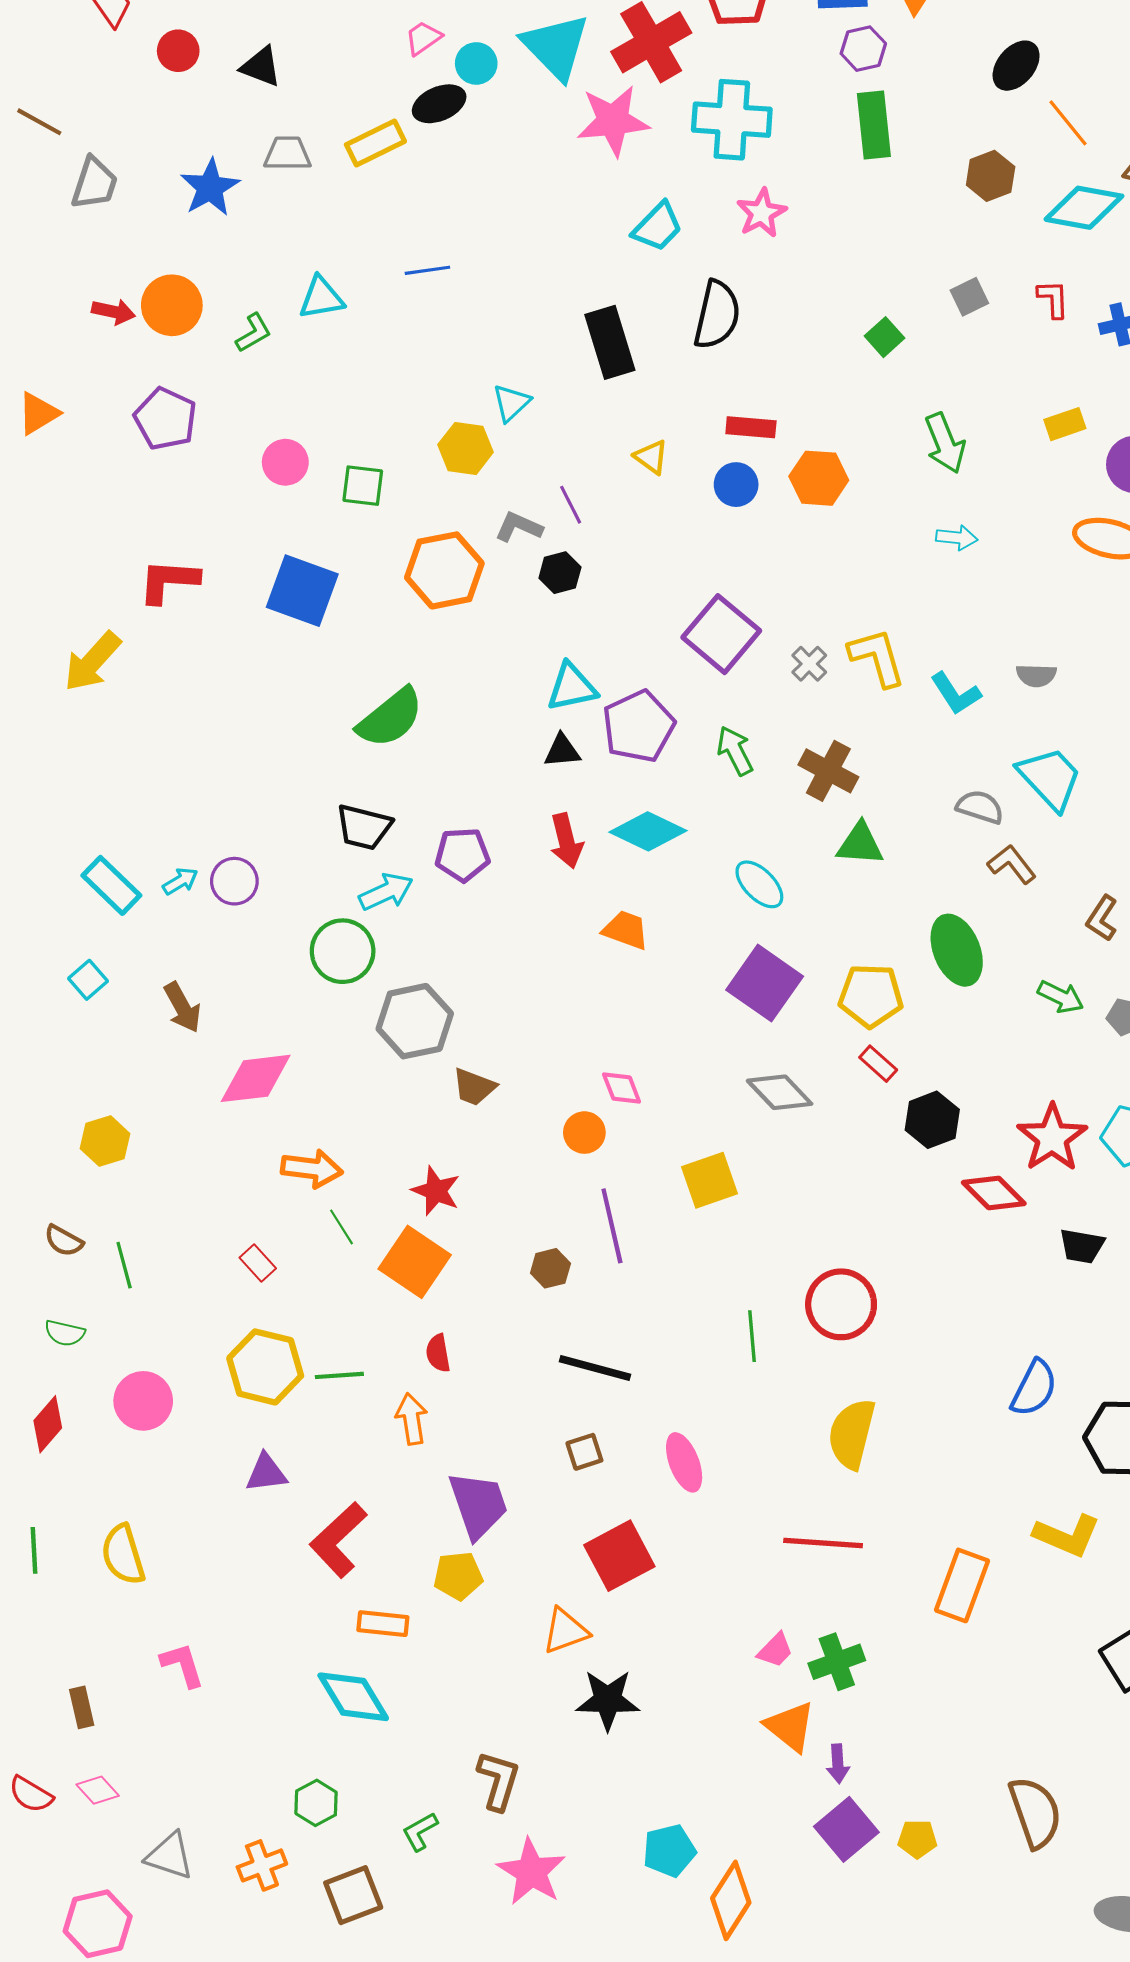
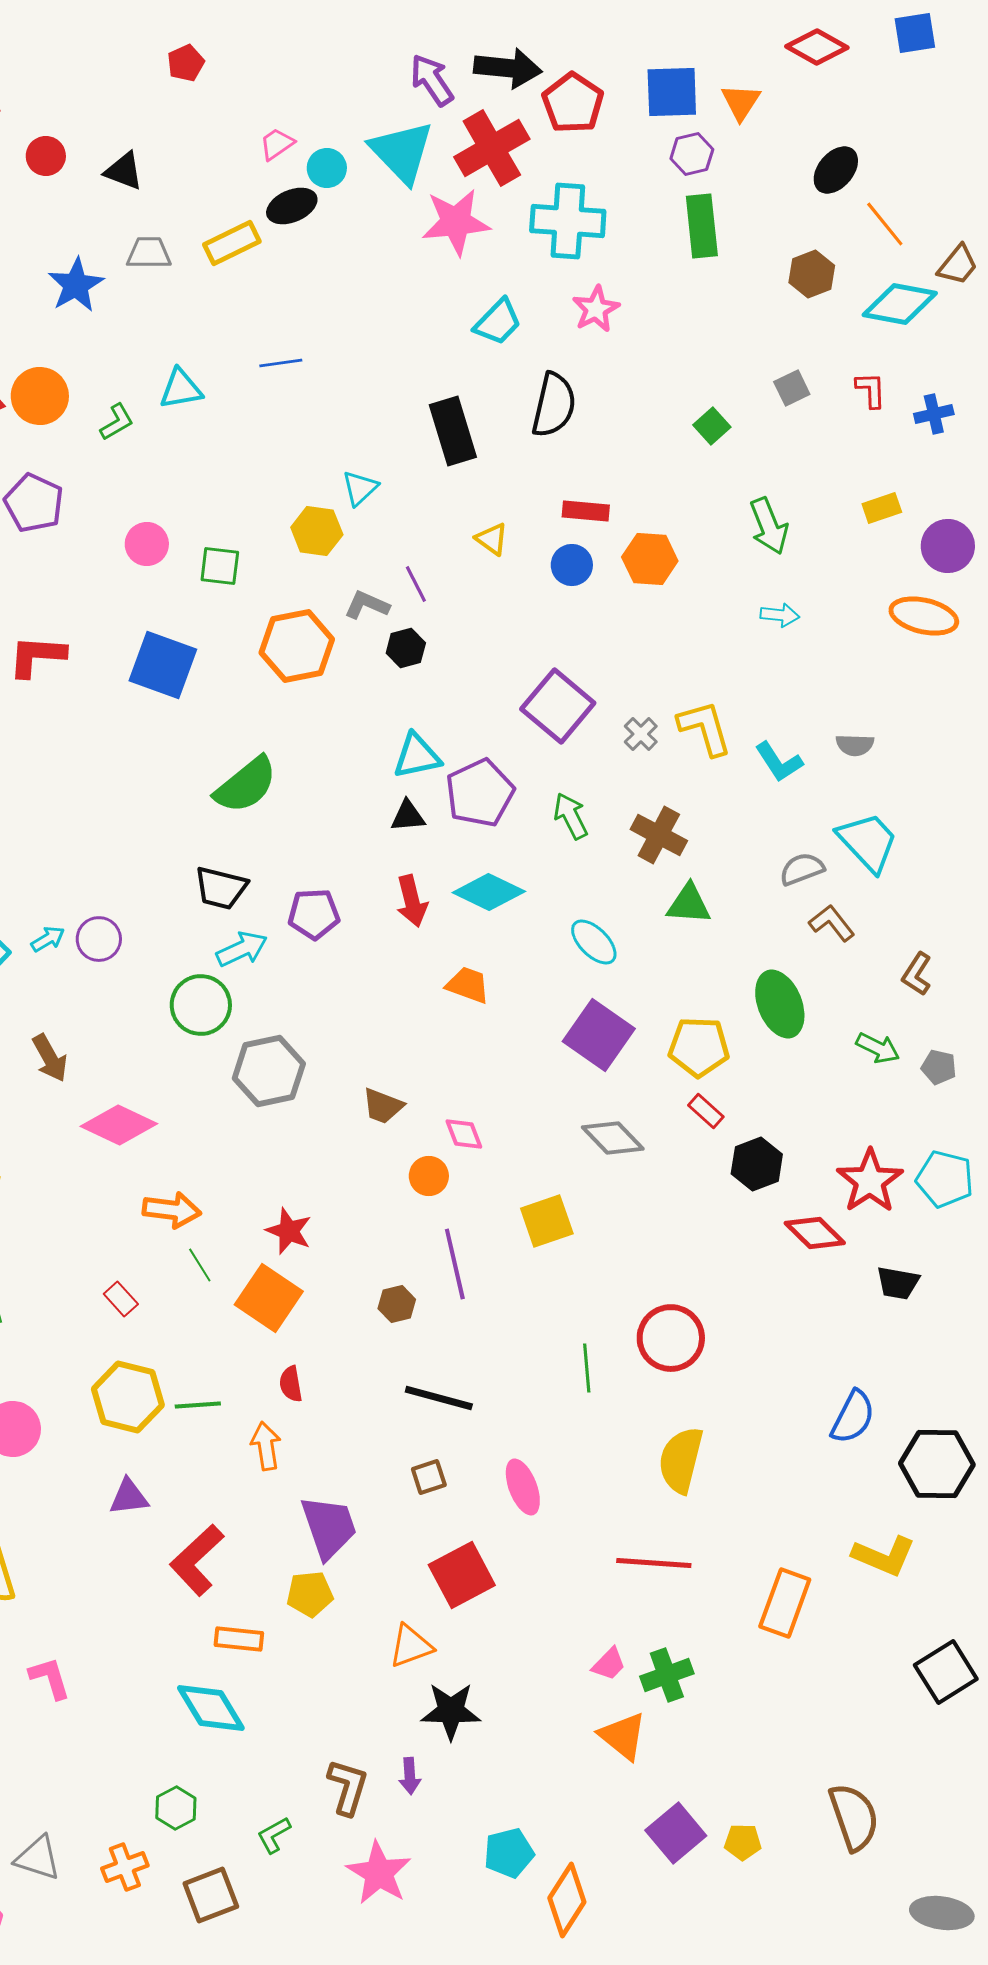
gray semicircle: (980, 807) -> (802, 869), turned -39
pink diamond: (256, 1078) -> (119, 1125), turned 32
brown trapezoid: (474, 1087) -> (383, 1106), moved
purple arrow: (838, 1764) -> (410, 1776), moved

